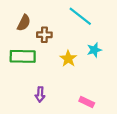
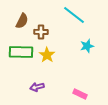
yellow star: (68, 59) -> (47, 55), moved
purple arrow: (40, 94) -> (37, 87), turned 72

